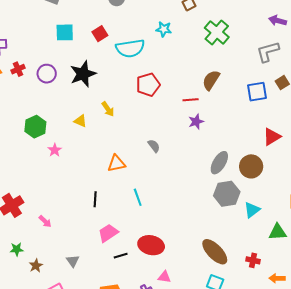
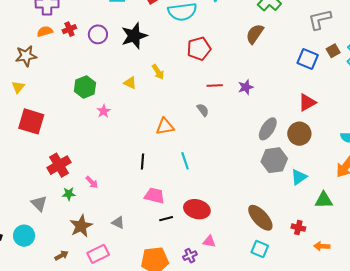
brown semicircle: (211, 80) -> (255, 34), moved
blue square: (257, 92) -> (308, 59), turned 30
red line: (191, 100) -> (215, 85), moved
red triangle: (272, 137) -> (307, 102), moved
pink trapezoid: (108, 233) -> (154, 196), turned 45
green star: (17, 249) -> (69, 194), moved
gray triangle: (73, 261) -> (118, 223), turned -32
brown star: (36, 266) -> (81, 226), size x1.6

